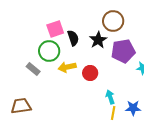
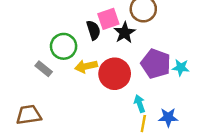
pink square: (55, 29) -> (108, 19), moved
purple pentagon: (123, 51) -> (156, 64), moved, turned 30
red circle: (90, 73) -> (115, 74), size x1.6

